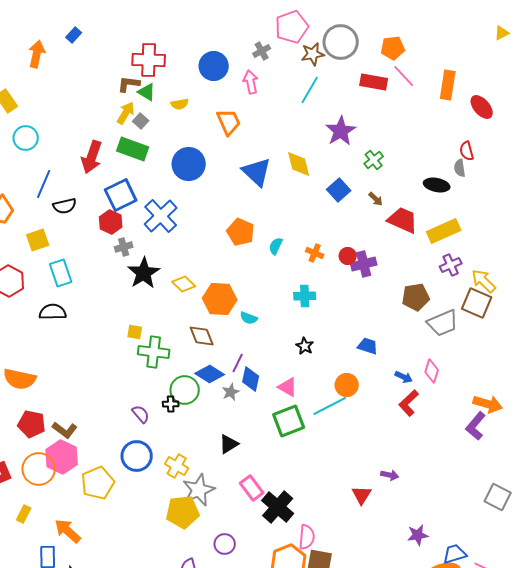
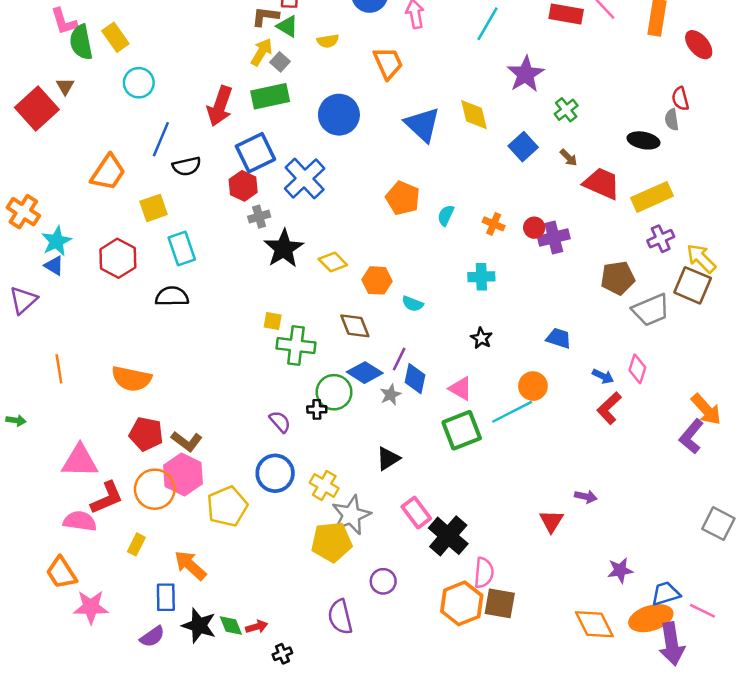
green rectangle: (133, 149) -> (270, 96), turned -32
orange hexagon: (220, 299) -> (377, 280), size x0.7
orange arrow: (488, 404) -> (706, 409), turned 32

